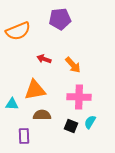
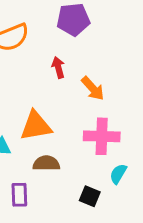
red arrow: (44, 59) -> (58, 67), moved, turned 56
black square: (71, 126) -> (90, 196), moved

